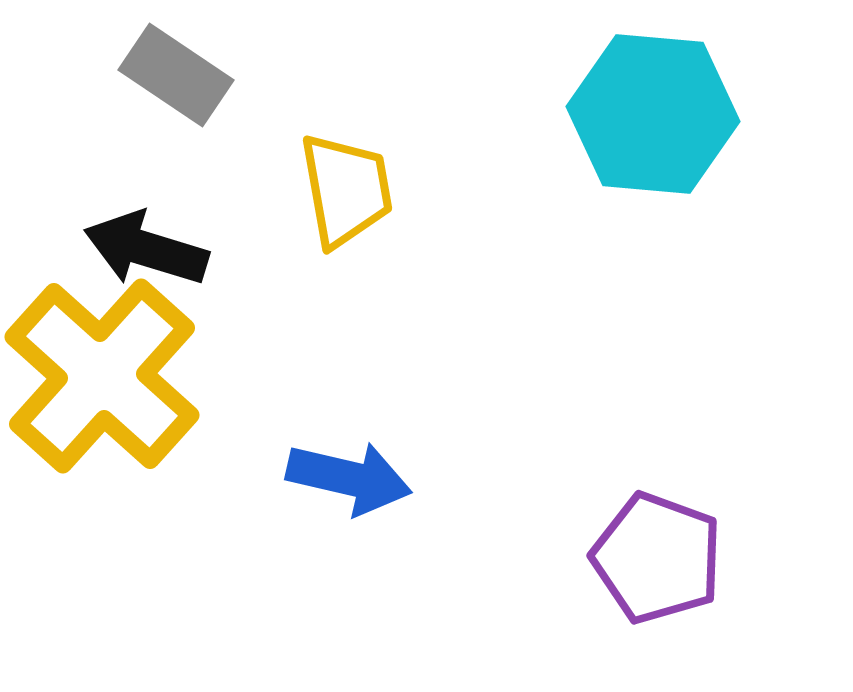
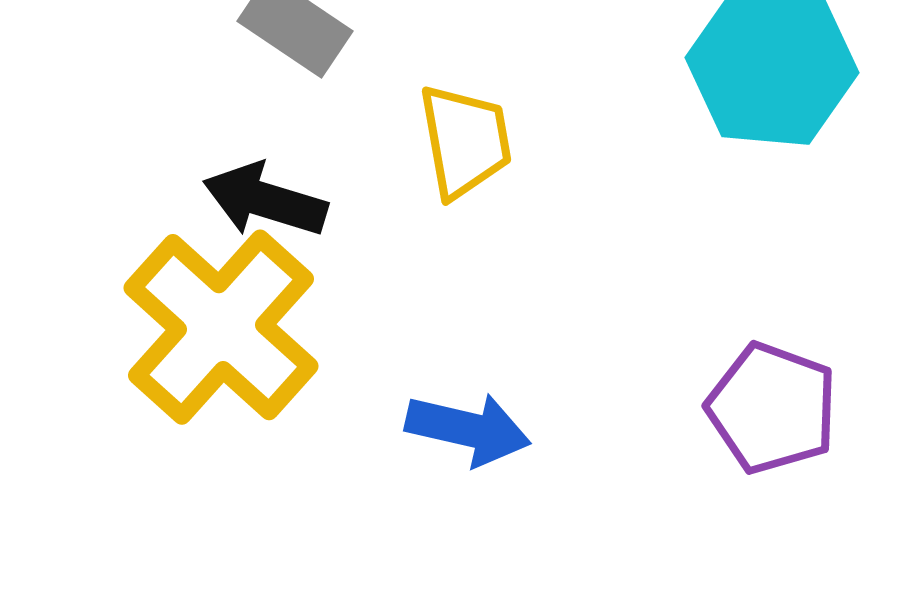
purple pentagon: (657, 558) -> (772, 408), moved

